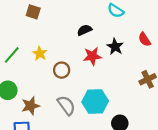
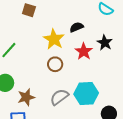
yellow star: (40, 53) -> (54, 39), moved, size x1.5
red star: (92, 56) -> (84, 51), turned -30
gray semicircle: (66, 105) -> (59, 97), turned -90

